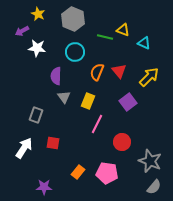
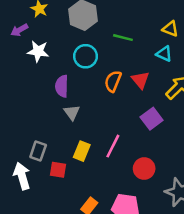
yellow triangle: (123, 30) -> (170, 29), moved
cyan triangle: (144, 43) -> (164, 54), moved
yellow rectangle: (88, 101) -> (82, 151), moved
gray rectangle: (36, 115) -> (38, 151), moved
white arrow: (24, 148) -> (22, 176), turned -50

